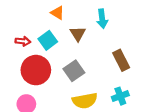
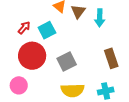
brown triangle: (78, 34) -> (78, 11), moved
red arrow: (23, 41) -> (24, 28), turned -64

